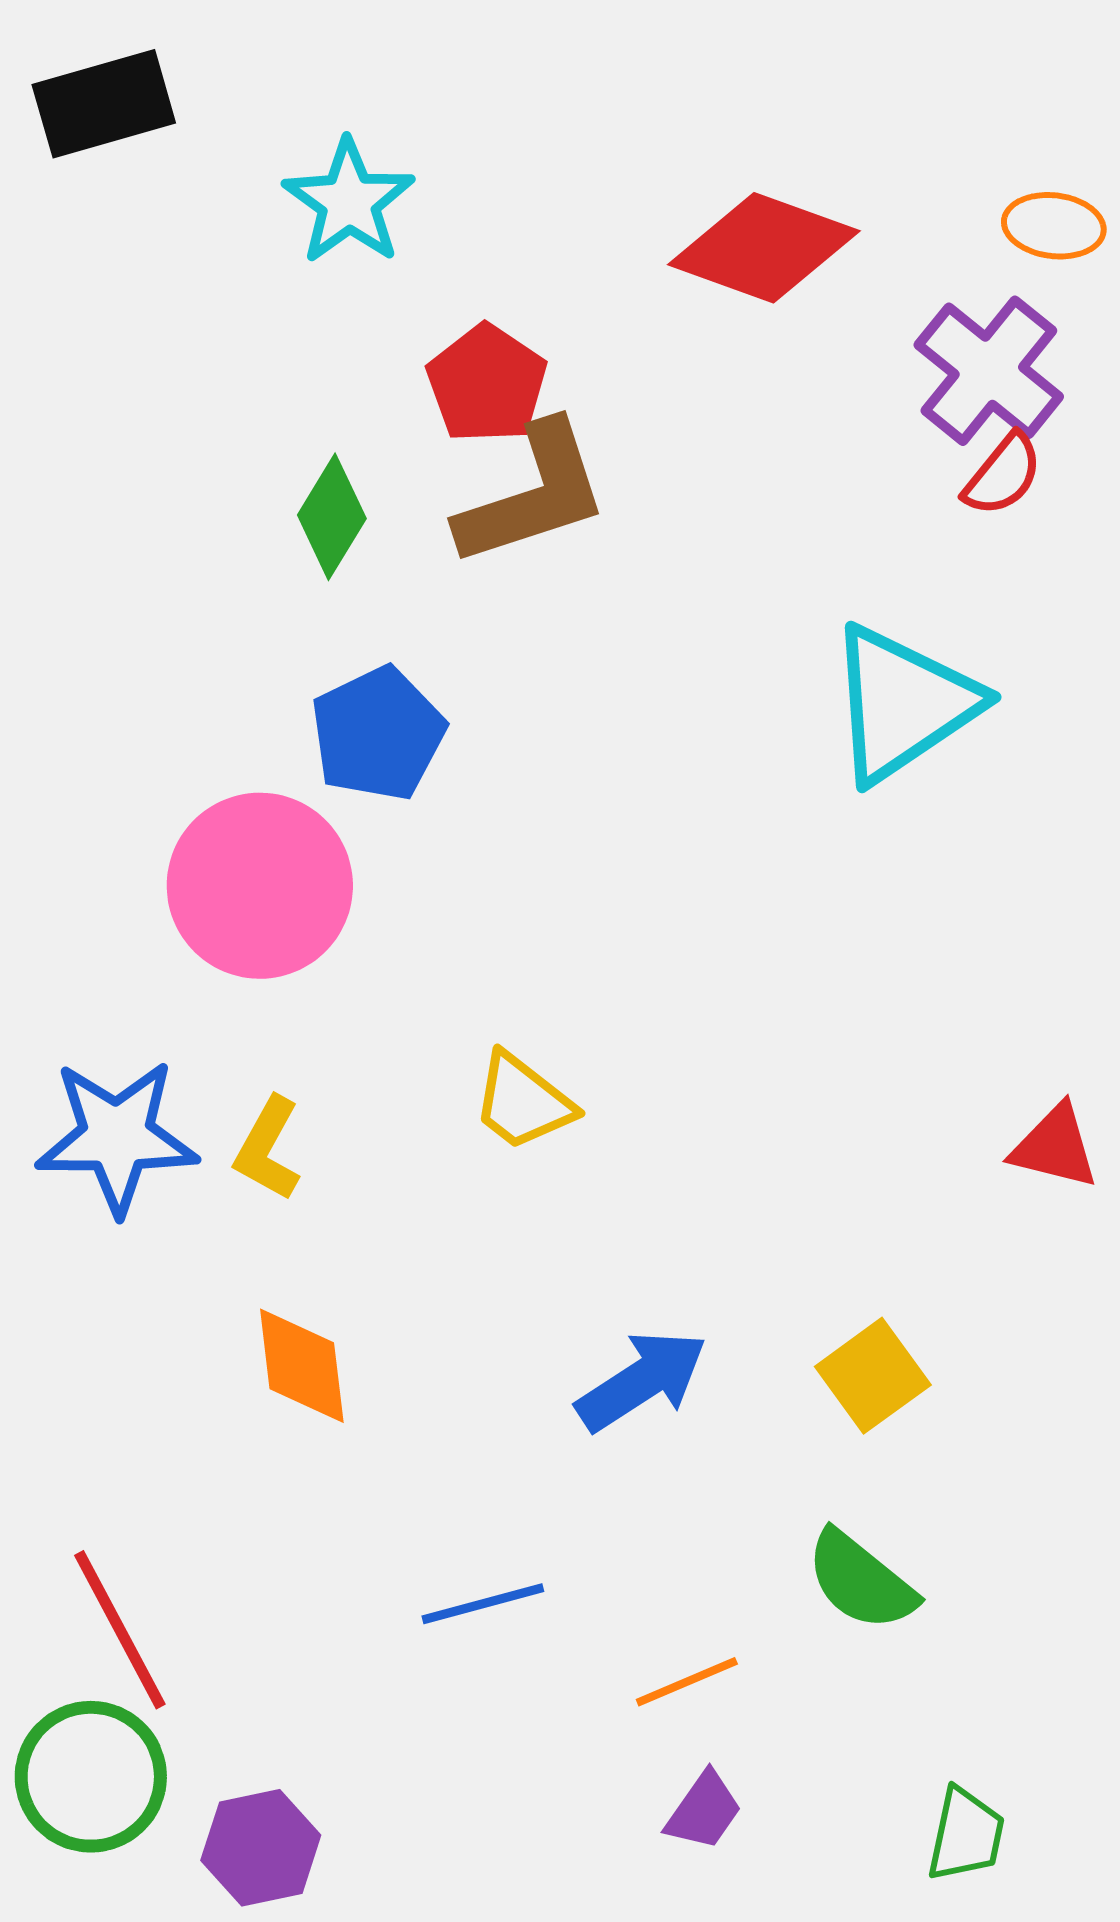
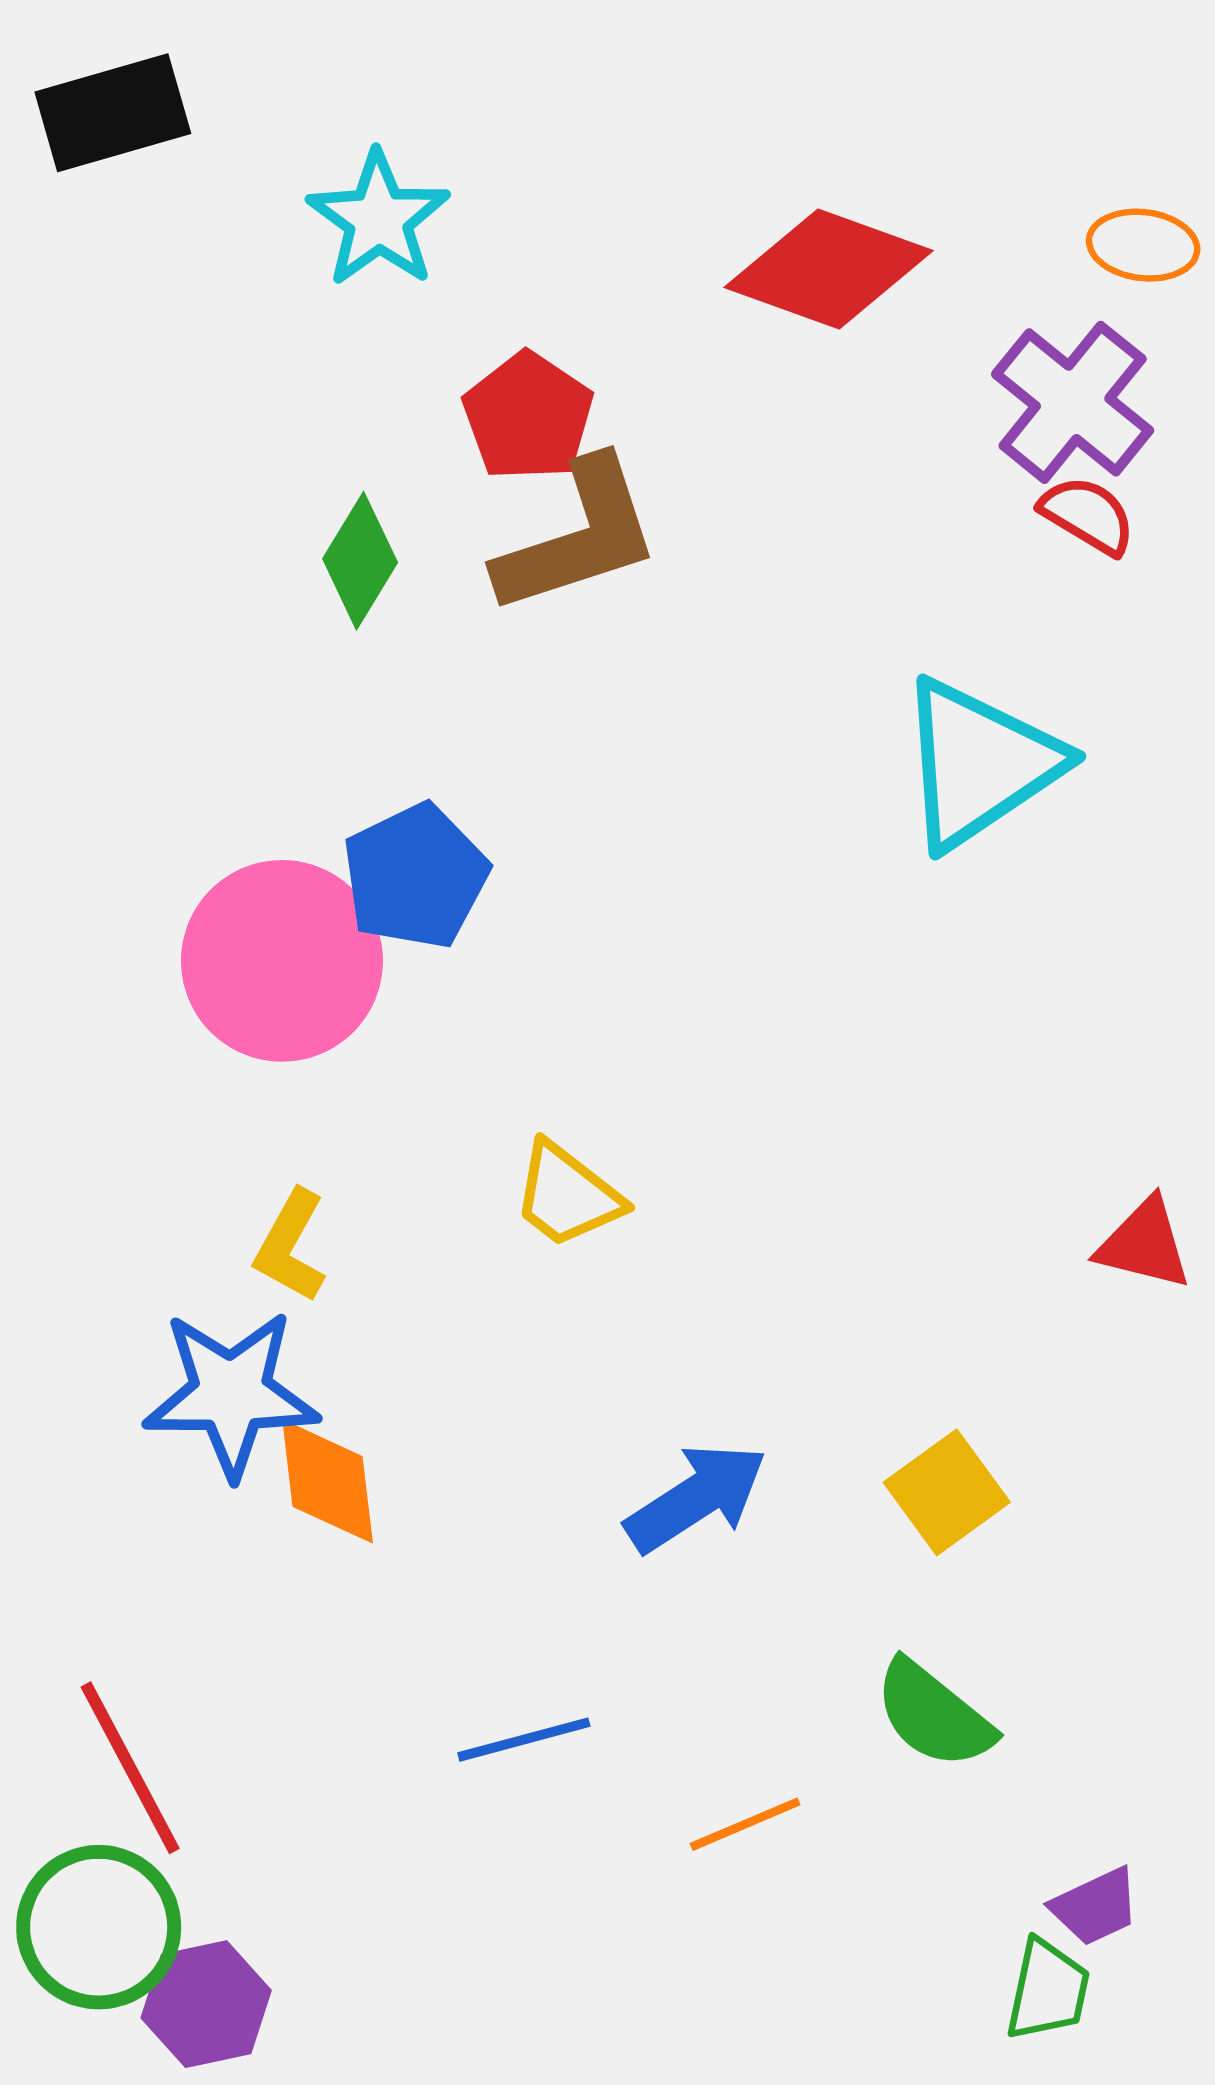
red semicircle: (1003, 475) -> (1088, 515), turned -98
blue pentagon: (378, 734) -> (415, 876), moved
blue star: (117, 1137) -> (231, 1394), moved
purple trapezoid: (704, 1811) -> (1095, 1907), moved, turned 30
purple hexagon: (261, 1848) -> (206, 2004), moved

